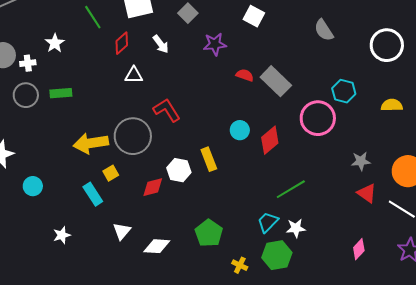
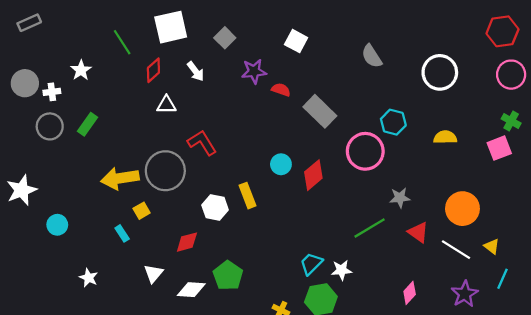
red semicircle: (245, 75) -> (281, 90), moved
green rectangle: (61, 93) -> (88, 124), turned -50
gray star: (361, 161) -> (400, 198), moved
red diamond: (153, 187) -> (187, 242), moved
green line: (291, 189) -> (370, 228), moved
cyan rectangle: (93, 194) -> (122, 233), size x0.7
green pentagon: (209, 233) -> (228, 276), moved
white star: (62, 235) -> (89, 278), turned -30

